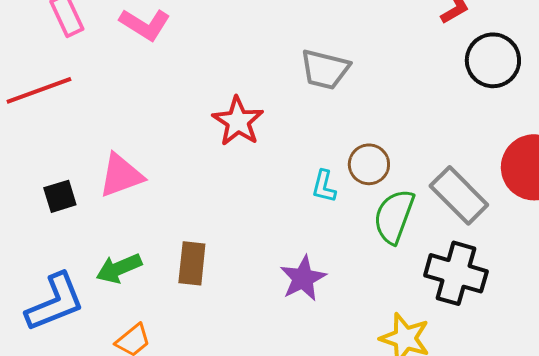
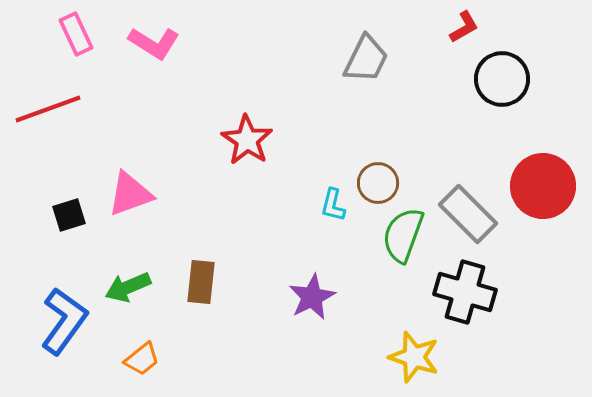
gray trapezoid: (325, 69) -> (366, 59), moved, turned -78
blue L-shape: (55, 302) -> (64, 321), turned -32

